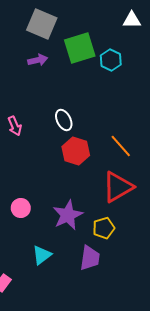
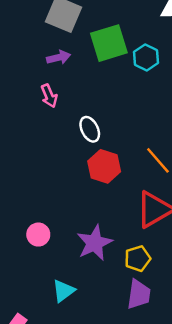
pink arrow: (15, 126) -> (49, 96), moved
purple trapezoid: (90, 258) -> (139, 294), moved

